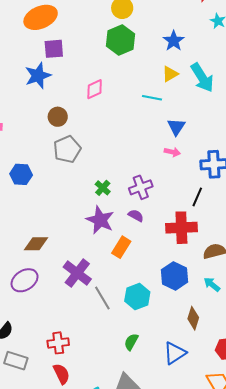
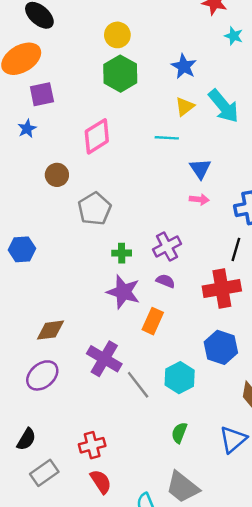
blue star: (38, 76) -> (27, 129), size x0.6
pink diamond: (95, 89) -> (97, 136), size x1.4
gray pentagon: (67, 149) -> (95, 209), moved
green cross: (103, 188) -> (122, 253), turned -35
gray rectangle: (16, 361) -> (44, 473), turned -45

